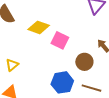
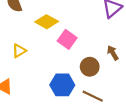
yellow triangle: (12, 65) -> (19, 51), moved

